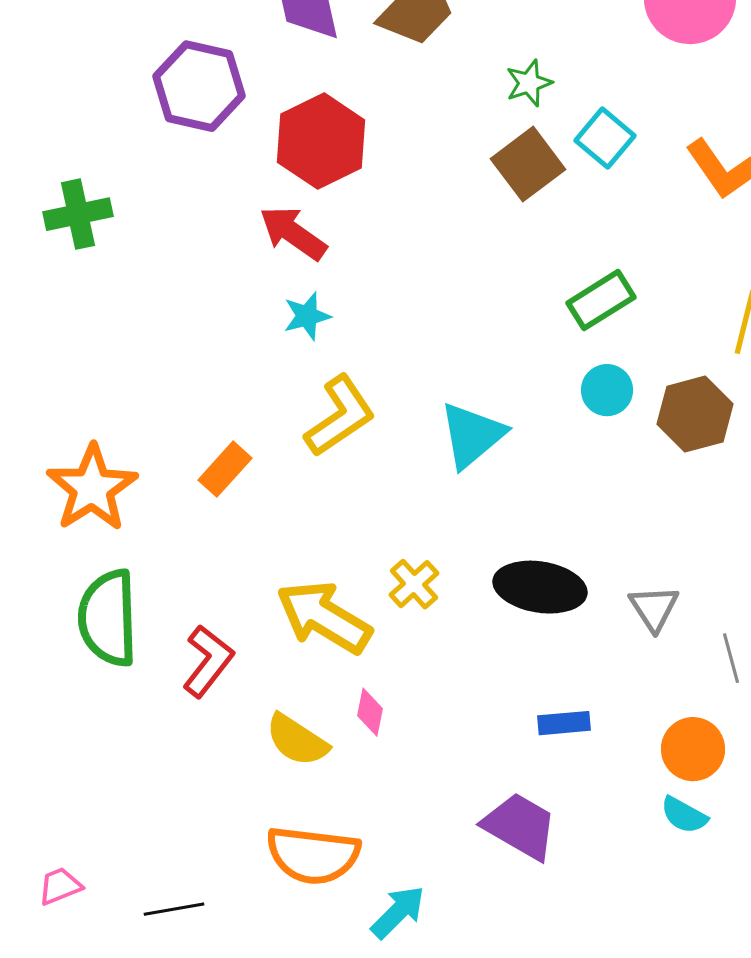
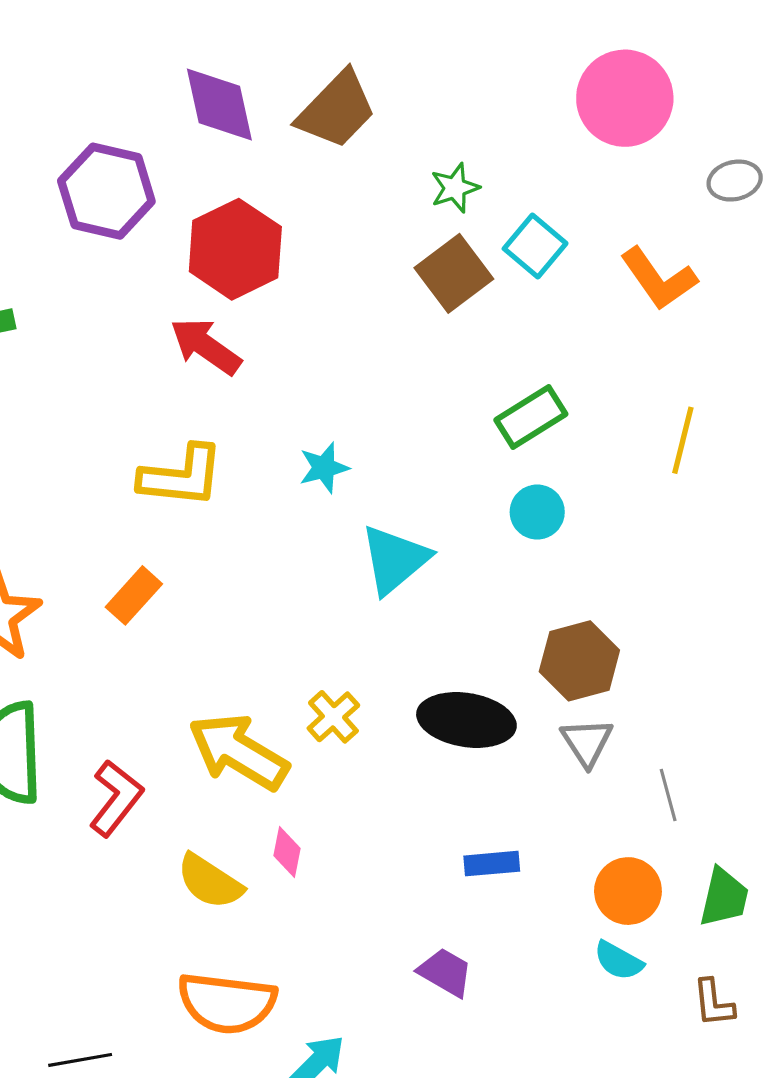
cyan star: (307, 316) -> (324, 468), moved
brown hexagon: (695, 414) -> (579, 661), moved
yellow L-shape: (340, 416) -> (181, 476), moved, turned 40
purple trapezoid: (520, 826) -> (445, 972), size x0.7

